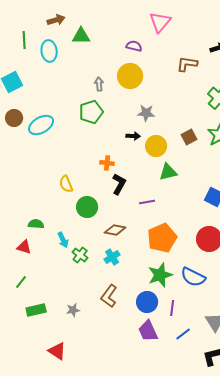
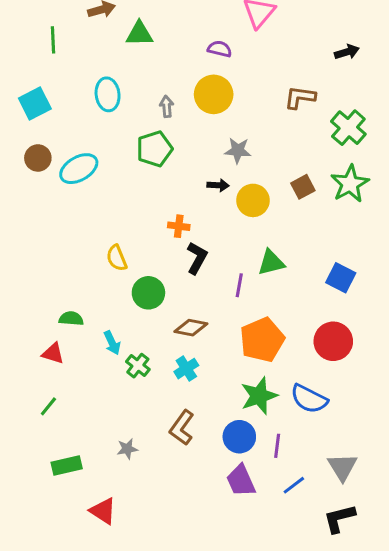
cyan ellipse: (49, 51) -> (108, 94), moved
brown L-shape: (187, 64) -> (300, 97), moved
green triangle: (168, 172) -> (271, 263), moved
purple line: (147, 202) -> (239, 285), turned -70
green rectangle: (36, 310) -> (67, 466), moved

